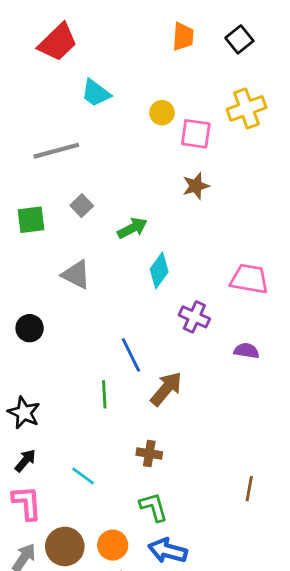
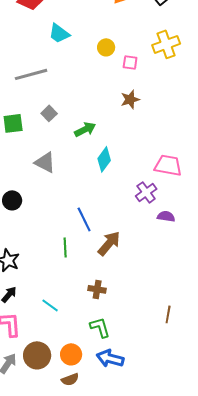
pink square: (196, 134) -> (130, 62), size x0.7
purple cross: (194, 317) -> (146, 192), moved, turned 30

